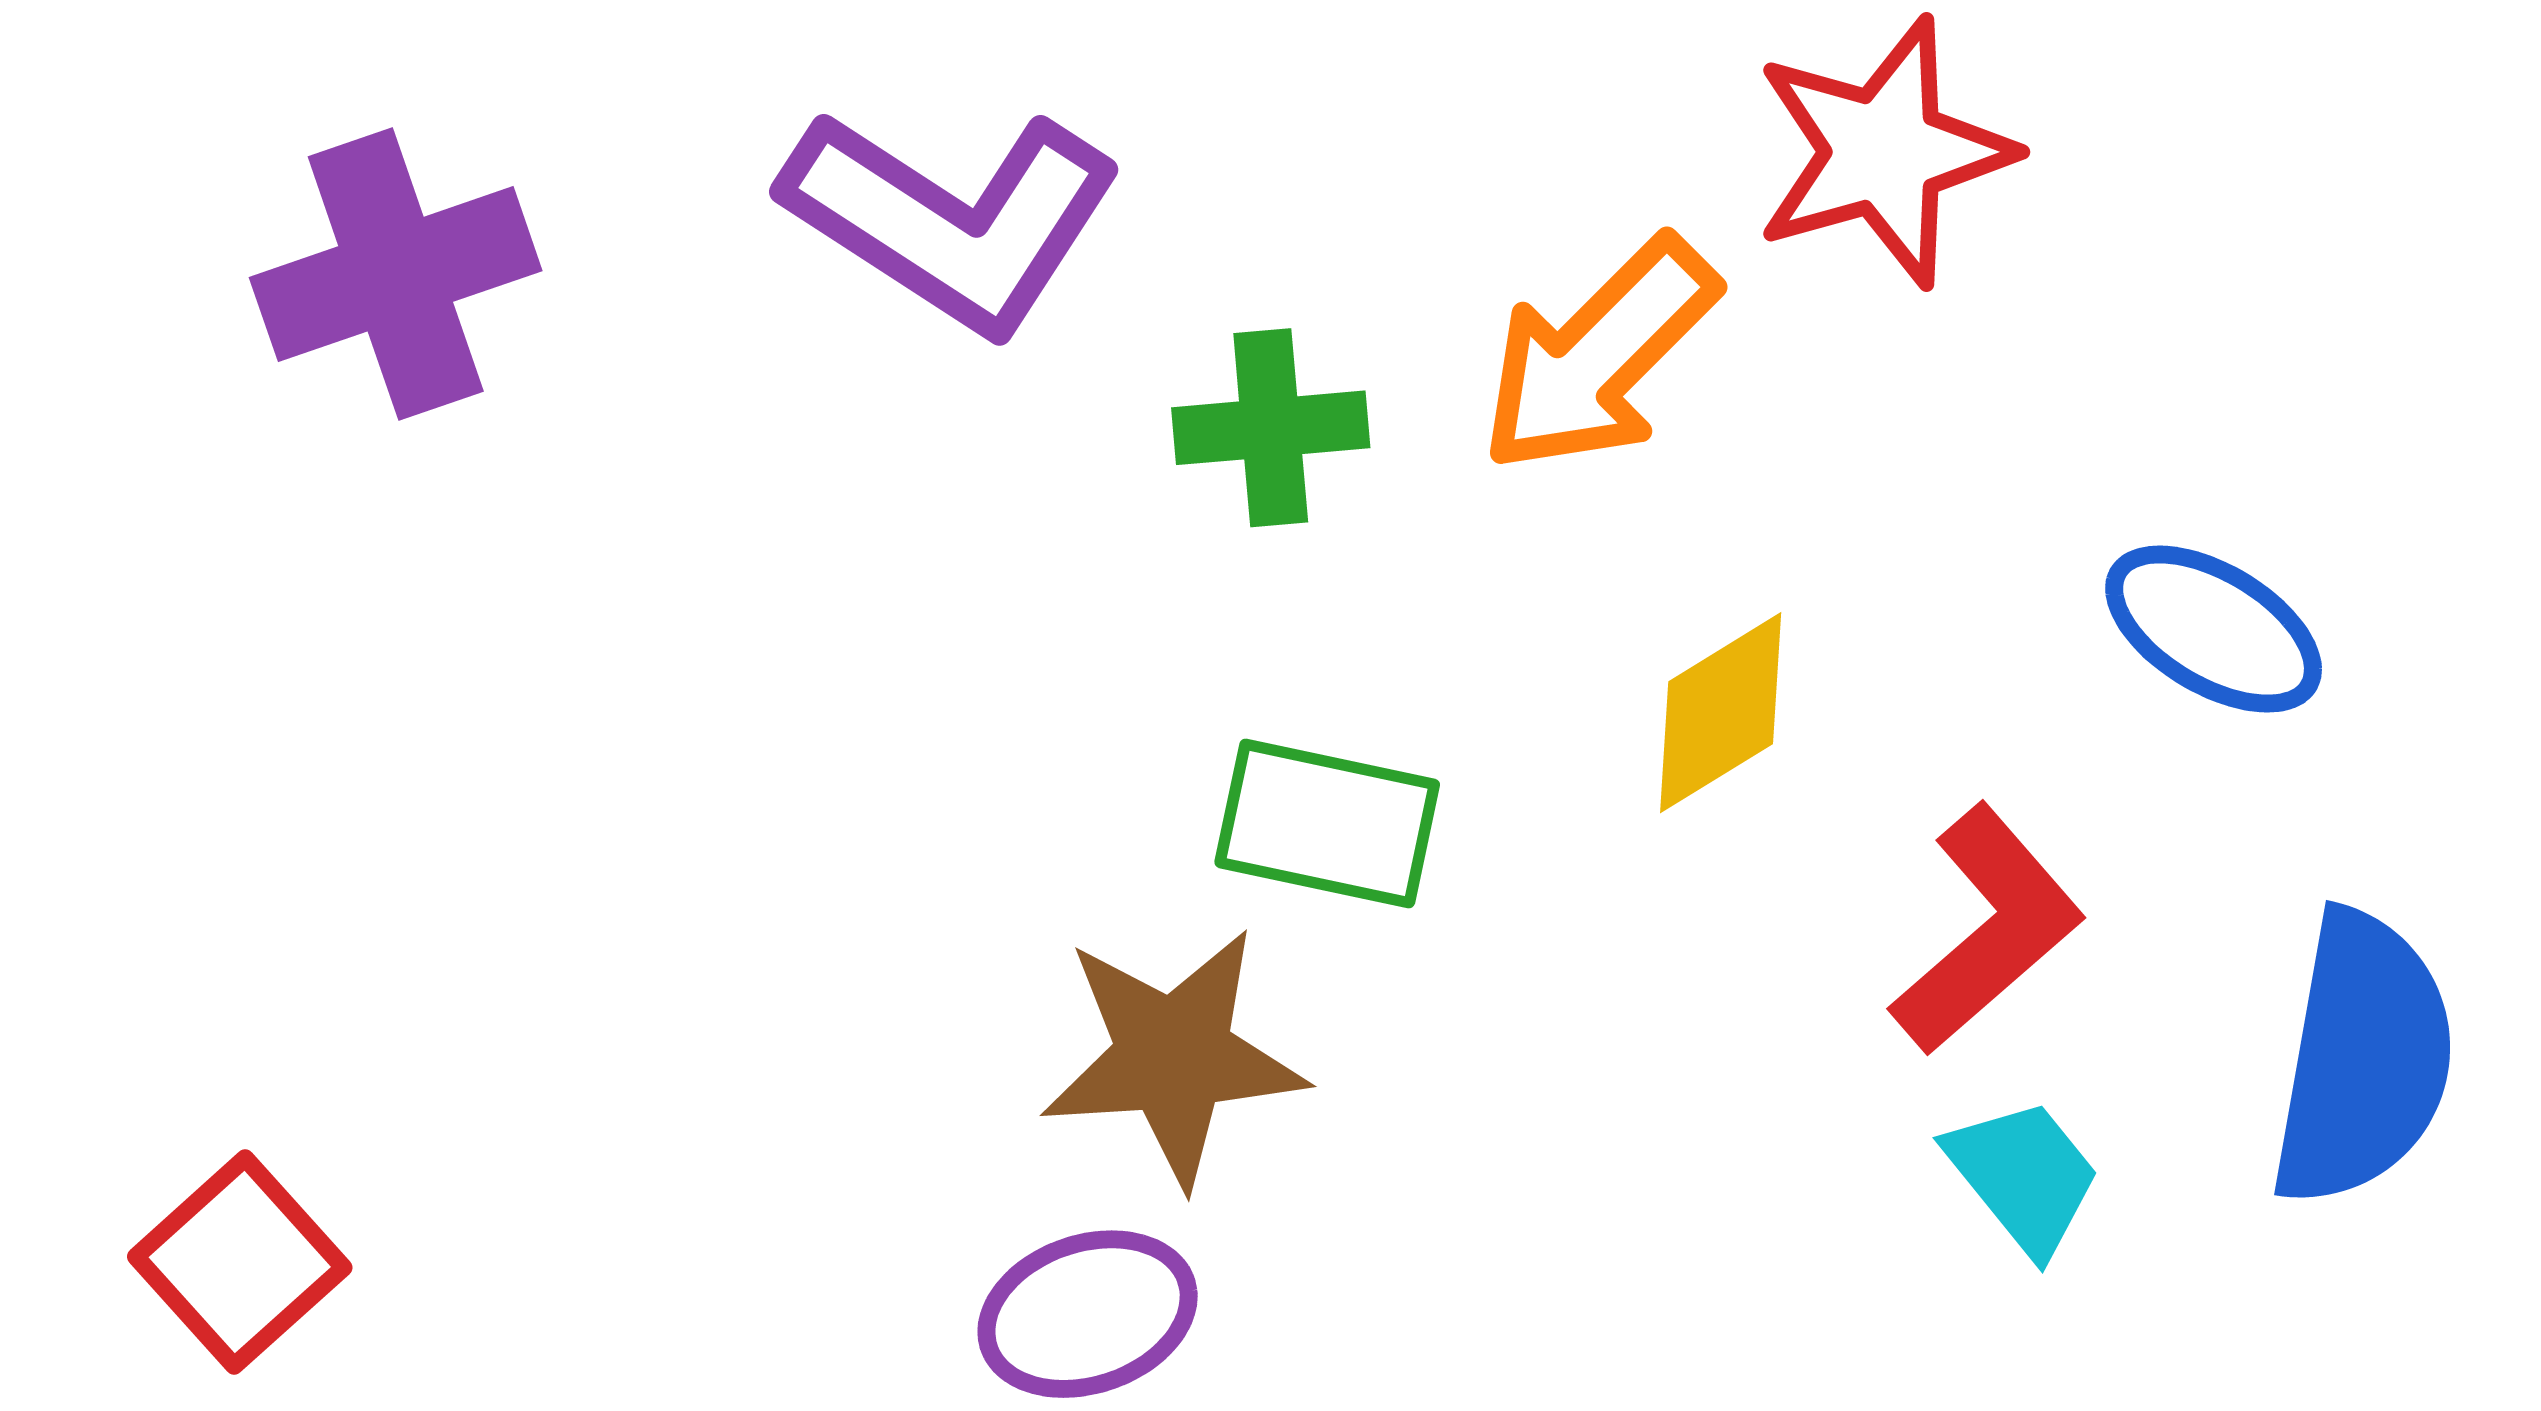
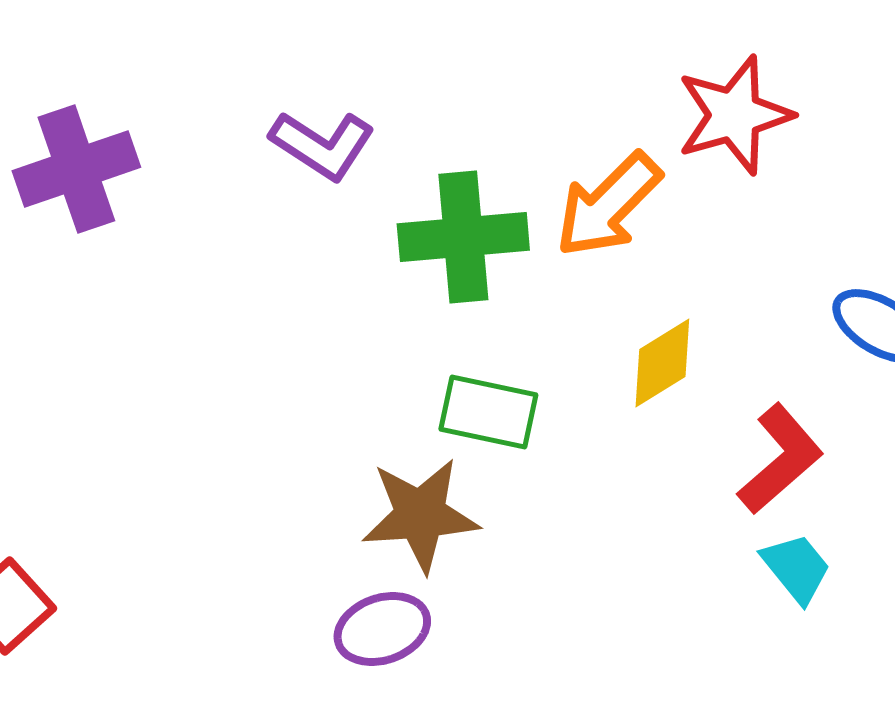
purple L-shape: (952, 220) -> (322, 145), size x0.7
green cross: (1271, 428) -> (463, 237), size x1.5

